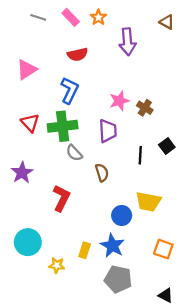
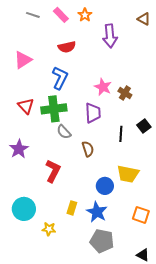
pink star: (119, 101) -> (103, 87), turned -30
yellow rectangle: (85, 250) -> (72, 208), moved

